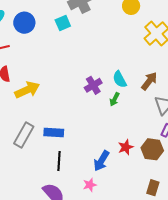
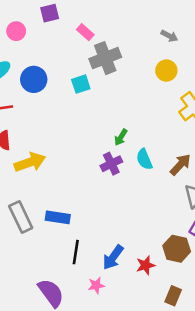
green arrow: (115, 99) -> (121, 137), moved
gray rectangle: (24, 135) -> (21, 217), turned -60
red star: (126, 147) -> (146, 265), moved
black line: (59, 161) -> (76, 252), moved

